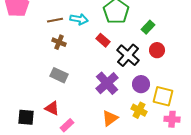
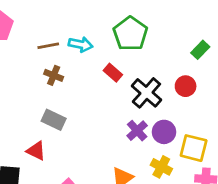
green rectangle: (148, 27) -> (200, 50), moved
purple cross: (107, 83) -> (137, 131), moved, size x0.7
red triangle: (52, 108) -> (36, 151), moved

